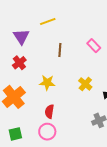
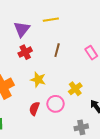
red cross: (19, 63) -> (25, 52), moved
pink circle: (47, 132) -> (56, 104), moved

